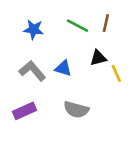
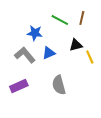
blue star: (34, 29) -> (35, 33), moved
blue triangle: (63, 68) -> (49, 53), turned -40
gray semicircle: (76, 110) -> (59, 85), turned 60

